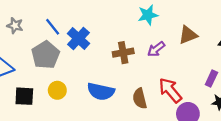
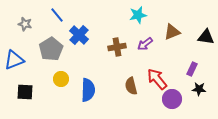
blue line: (53, 27) -> (57, 15), moved
blue semicircle: (101, 91) -> (88, 90), moved, turned -100
black square: (24, 96) -> (25, 92), moved

